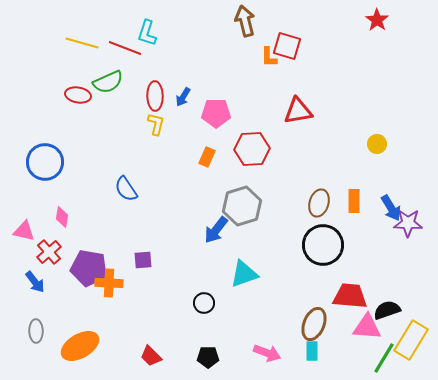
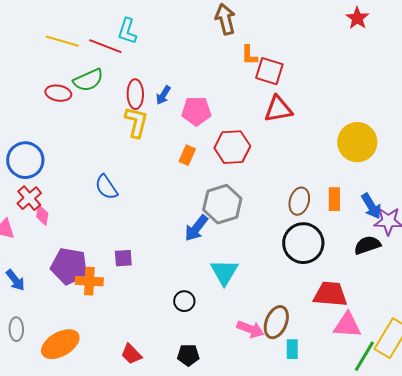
red square: (287, 46) -> (269, 71), moved
yellow L-shape: (156, 124) -> (136, 122), size x1.4
yellow circle: (377, 144) -> (357, 142), size x2.0
red cross: (49, 252) -> (29, 198), moved
cyan triangle: (244, 274) -> (224, 272), turned -40
black semicircle: (387, 310) -> (367, 245), moved
brown ellipse: (314, 324) -> (276, 322), moved
pink arrow: (267, 353) -> (250, 329), moved

